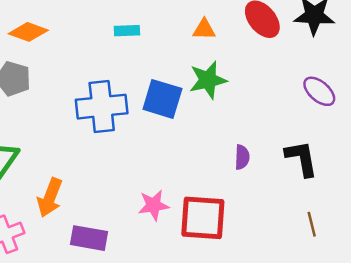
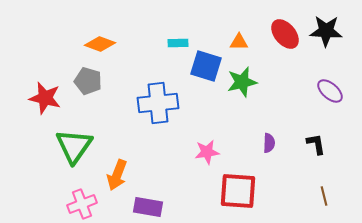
blue square: (162, 99) -> (206, 66), moved
black L-shape: (302, 158) -> (316, 144), size x0.7
pink star: (154, 205) -> (207, 152), moved

